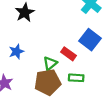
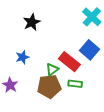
red rectangle: (68, 54) -> (69, 62), size x1.5

